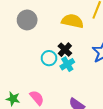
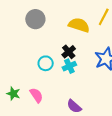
cyan circle: (49, 58) -> (46, 63), moved

